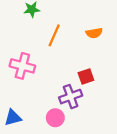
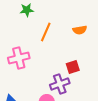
pink cross: (22, 66) -> (19, 58), turned -30

